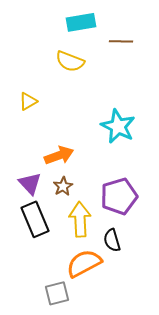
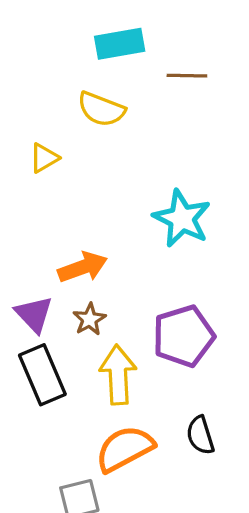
yellow triangle: (28, 101) -> (44, 158), moved
black semicircle: (112, 240) -> (200, 435), moved

